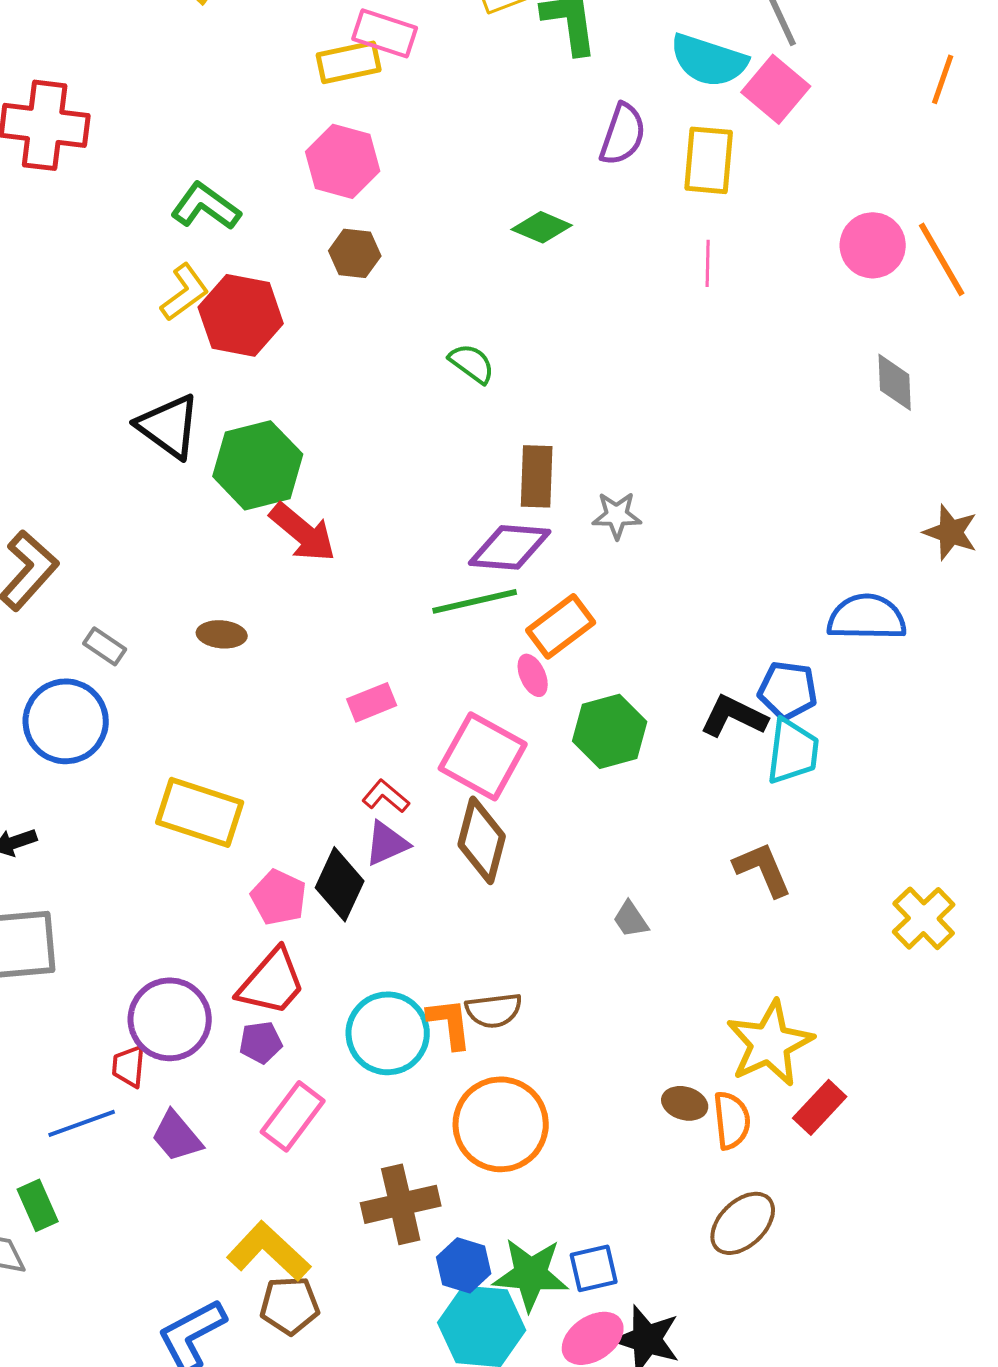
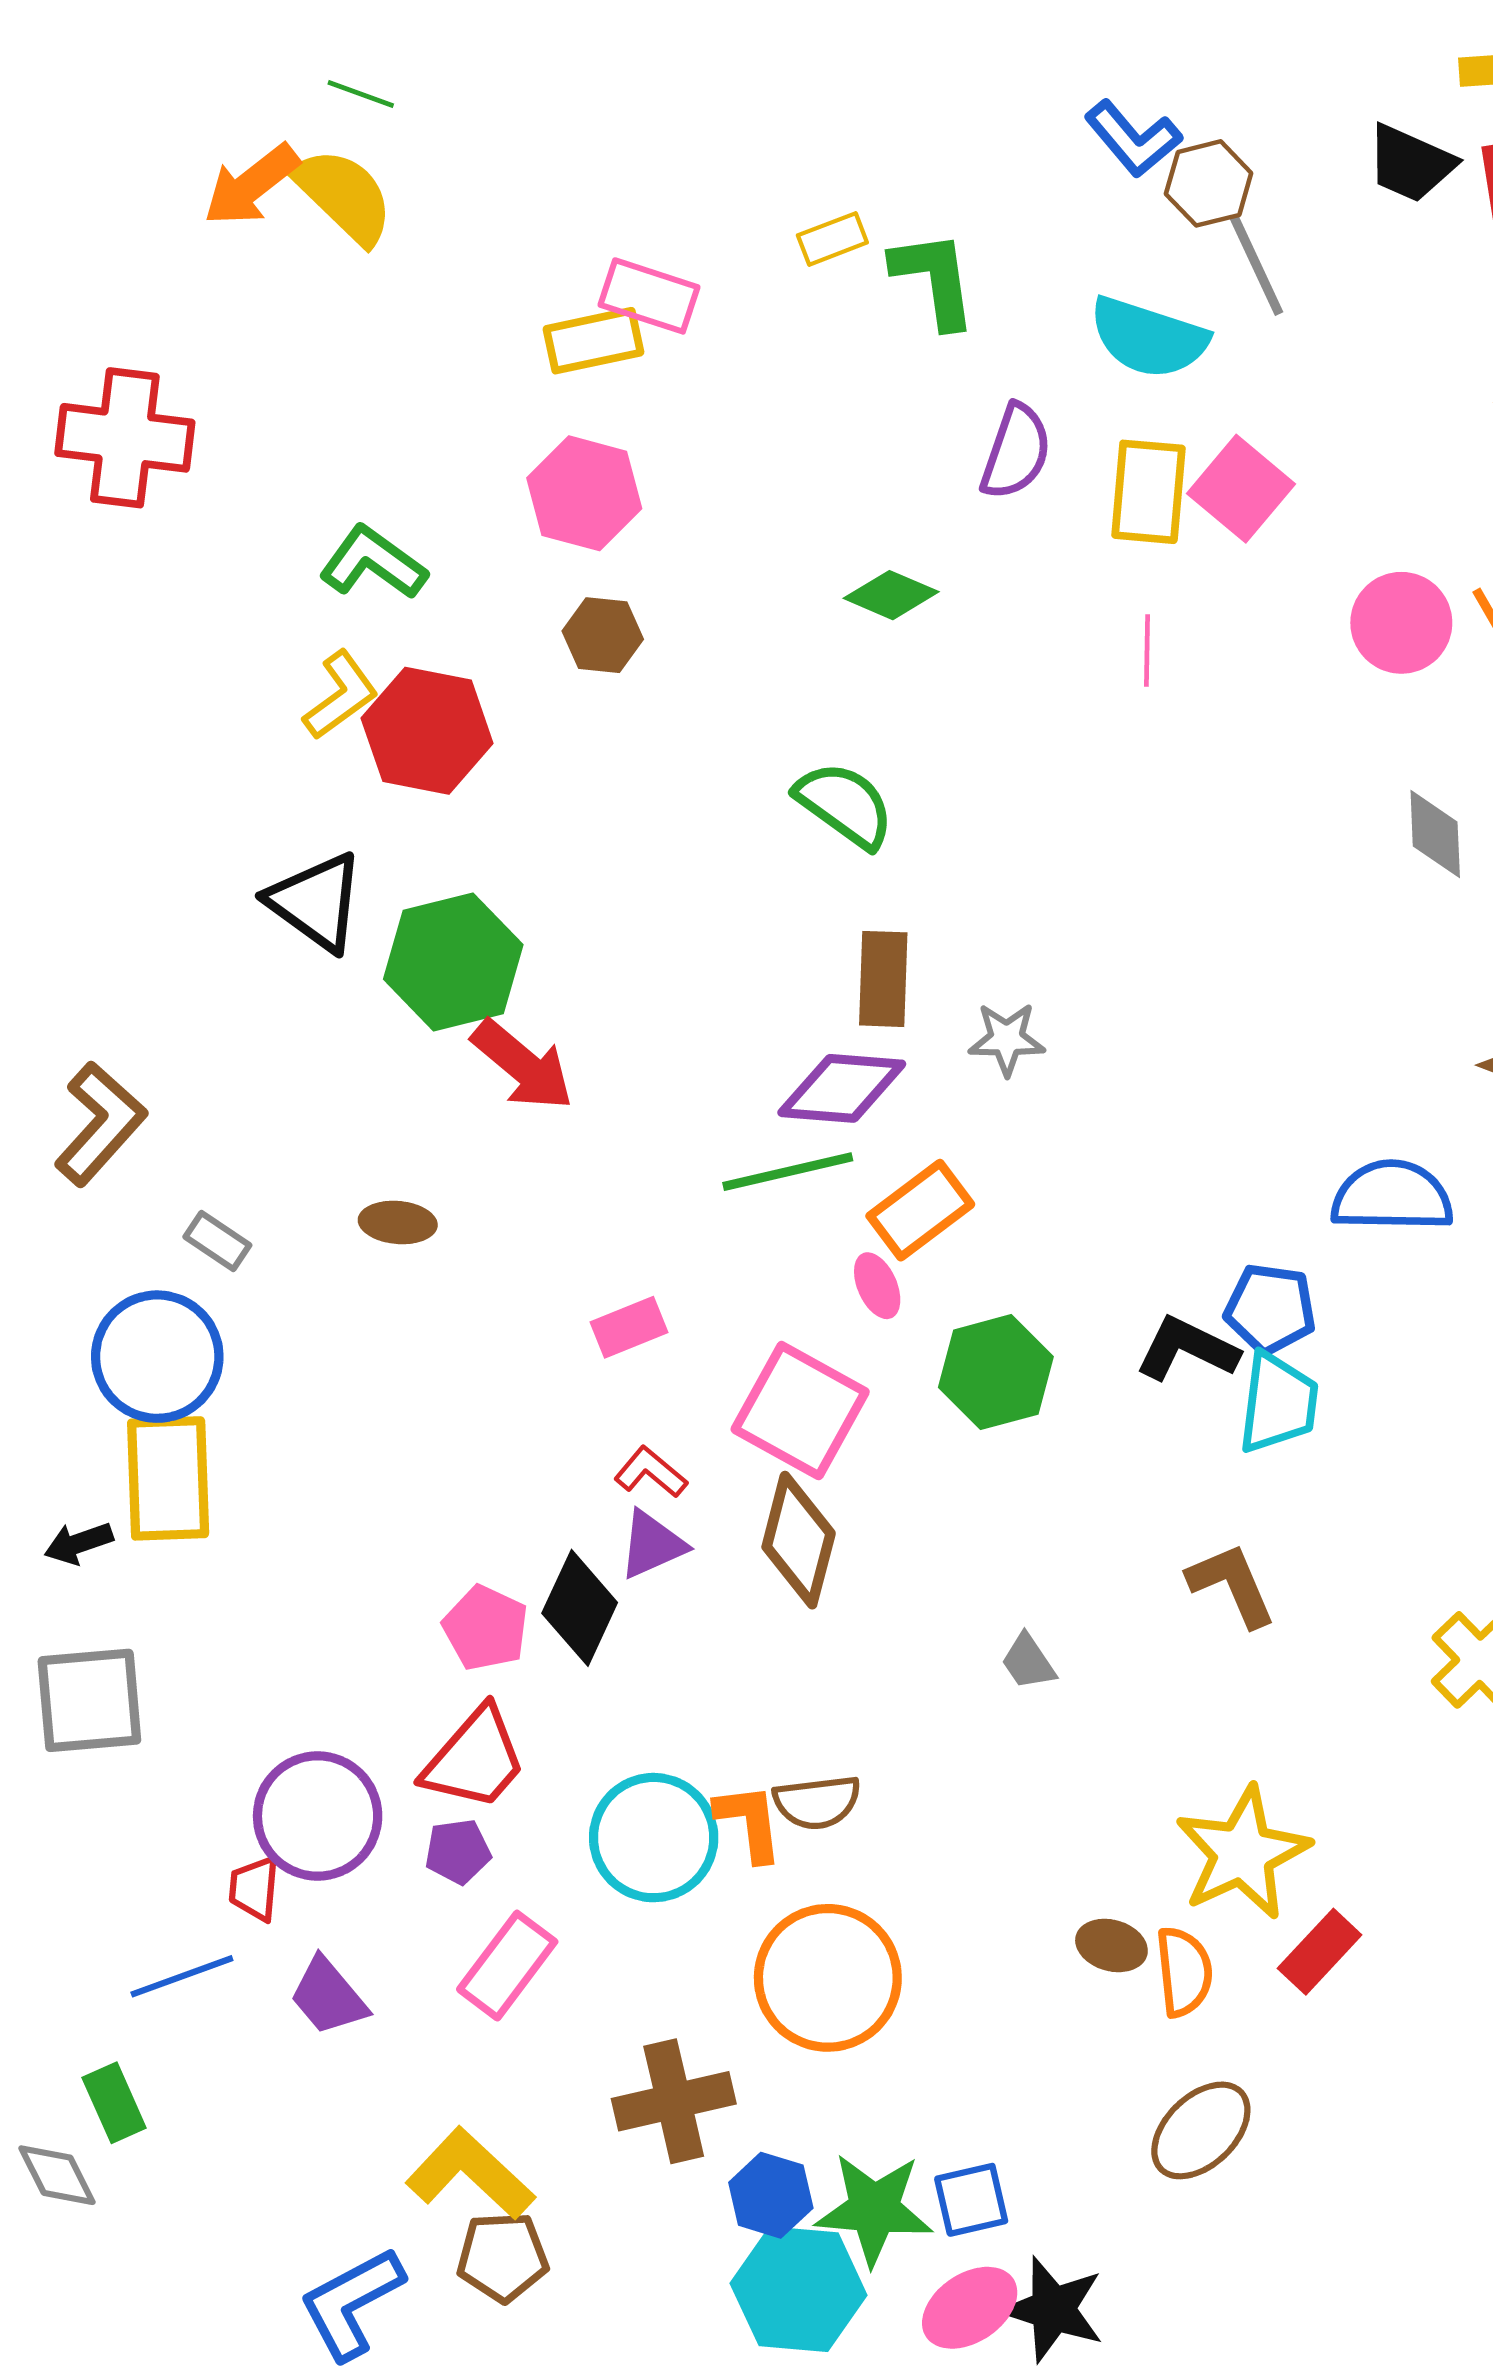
pink square: (776, 89) -> (1241, 489), moved
green semicircle: (472, 363) -> (845, 805), moved, size x1.4
yellow rectangle: (200, 812) -> (168, 1478), moved, turned 70

